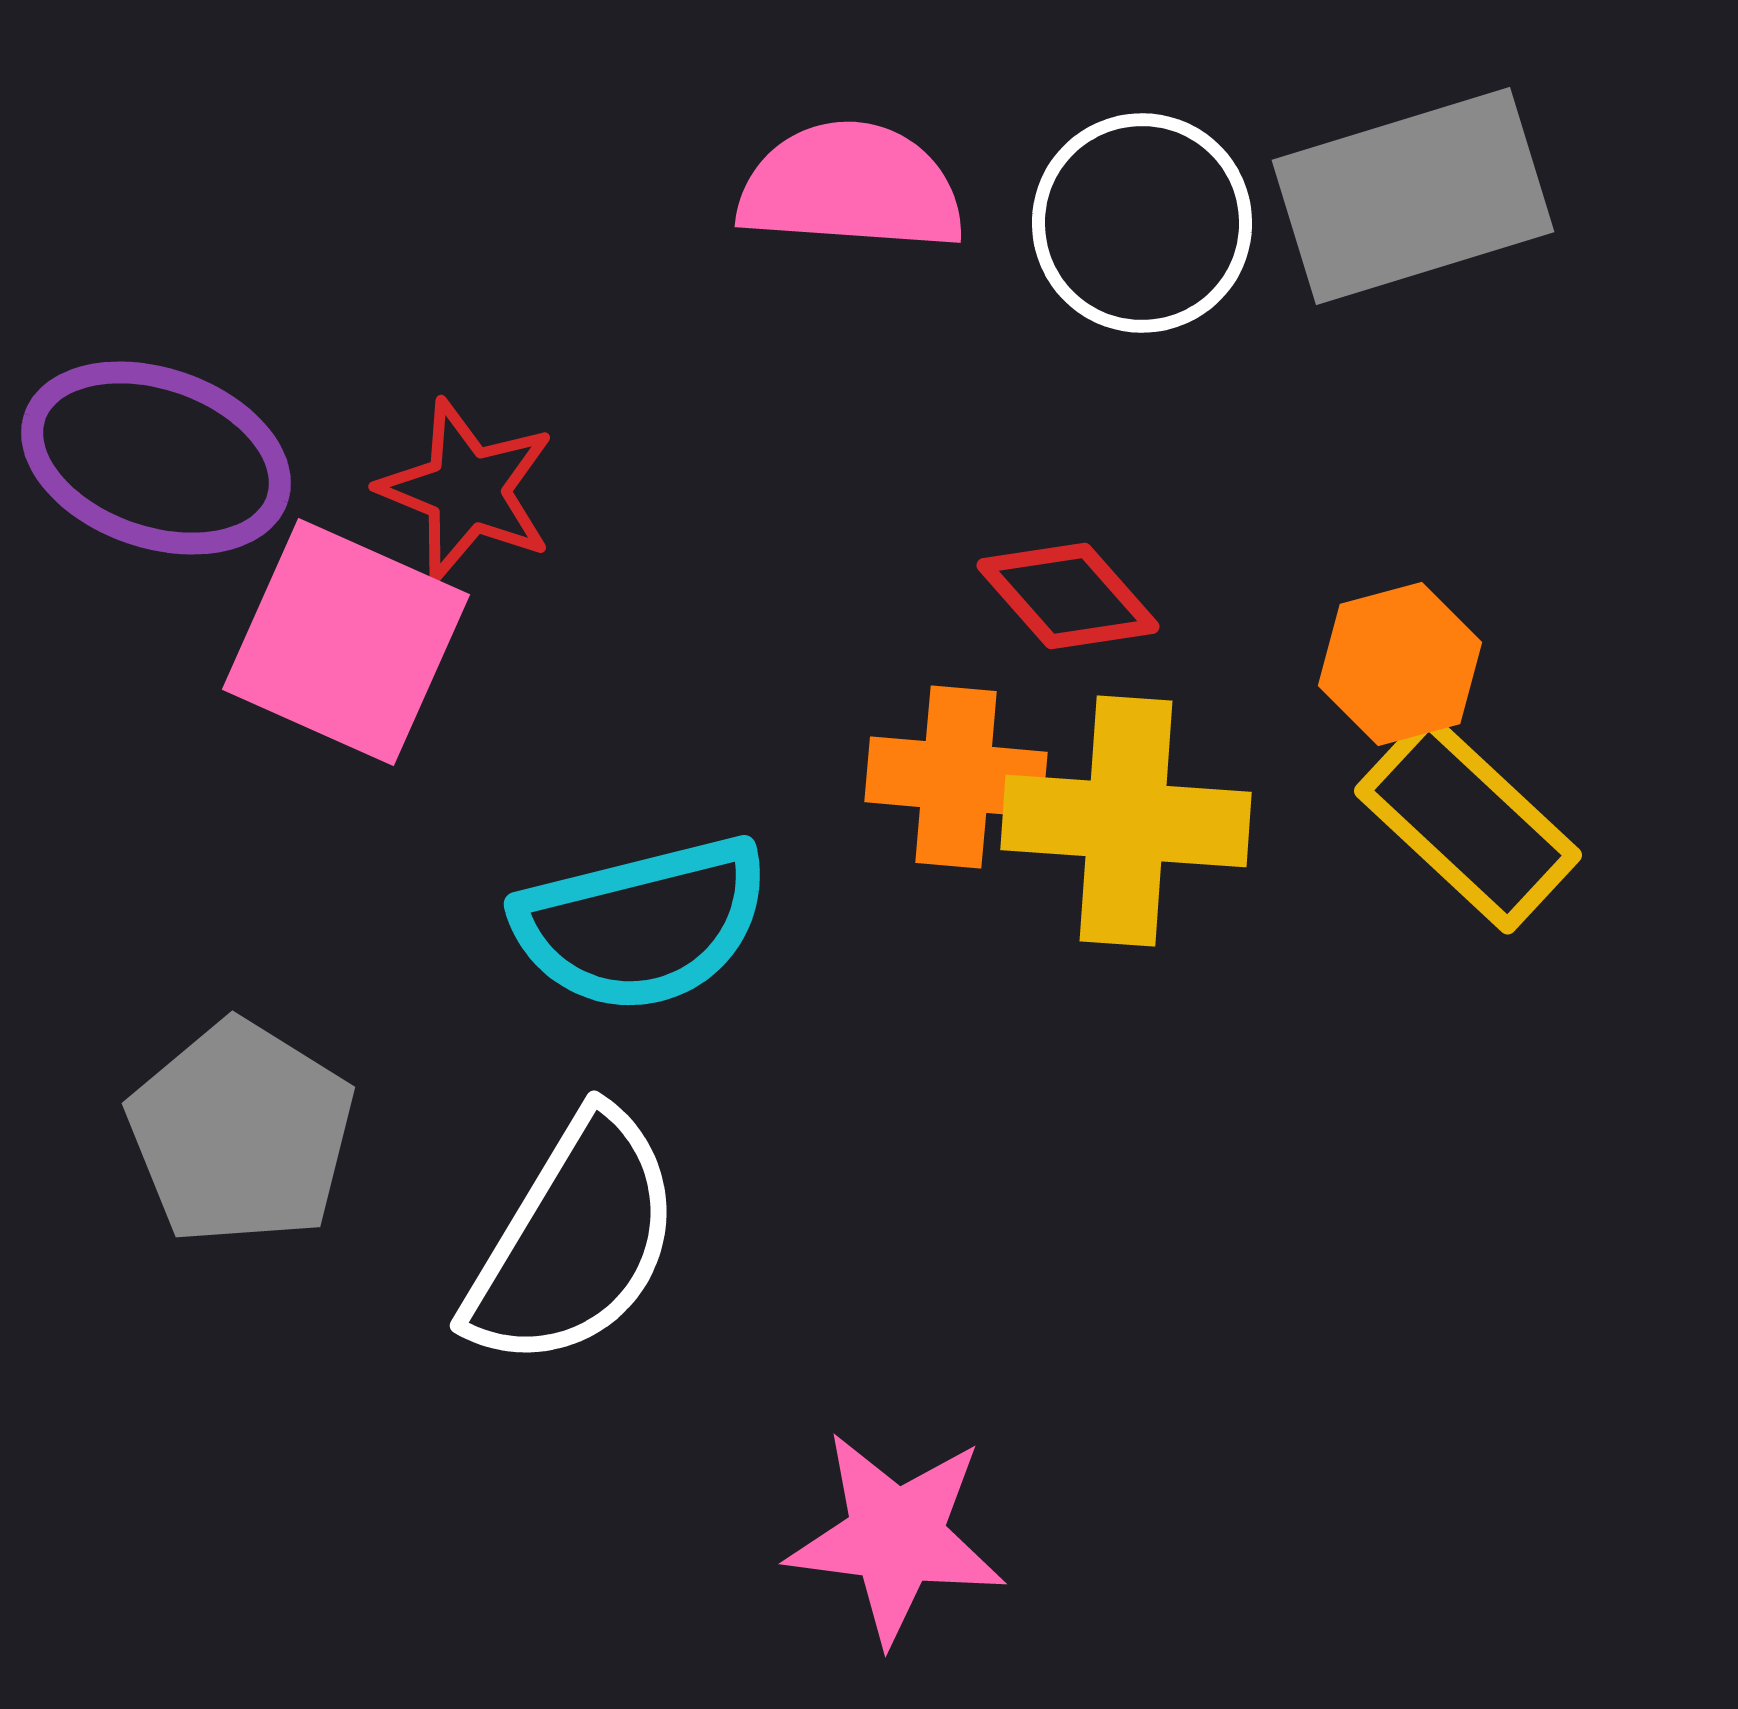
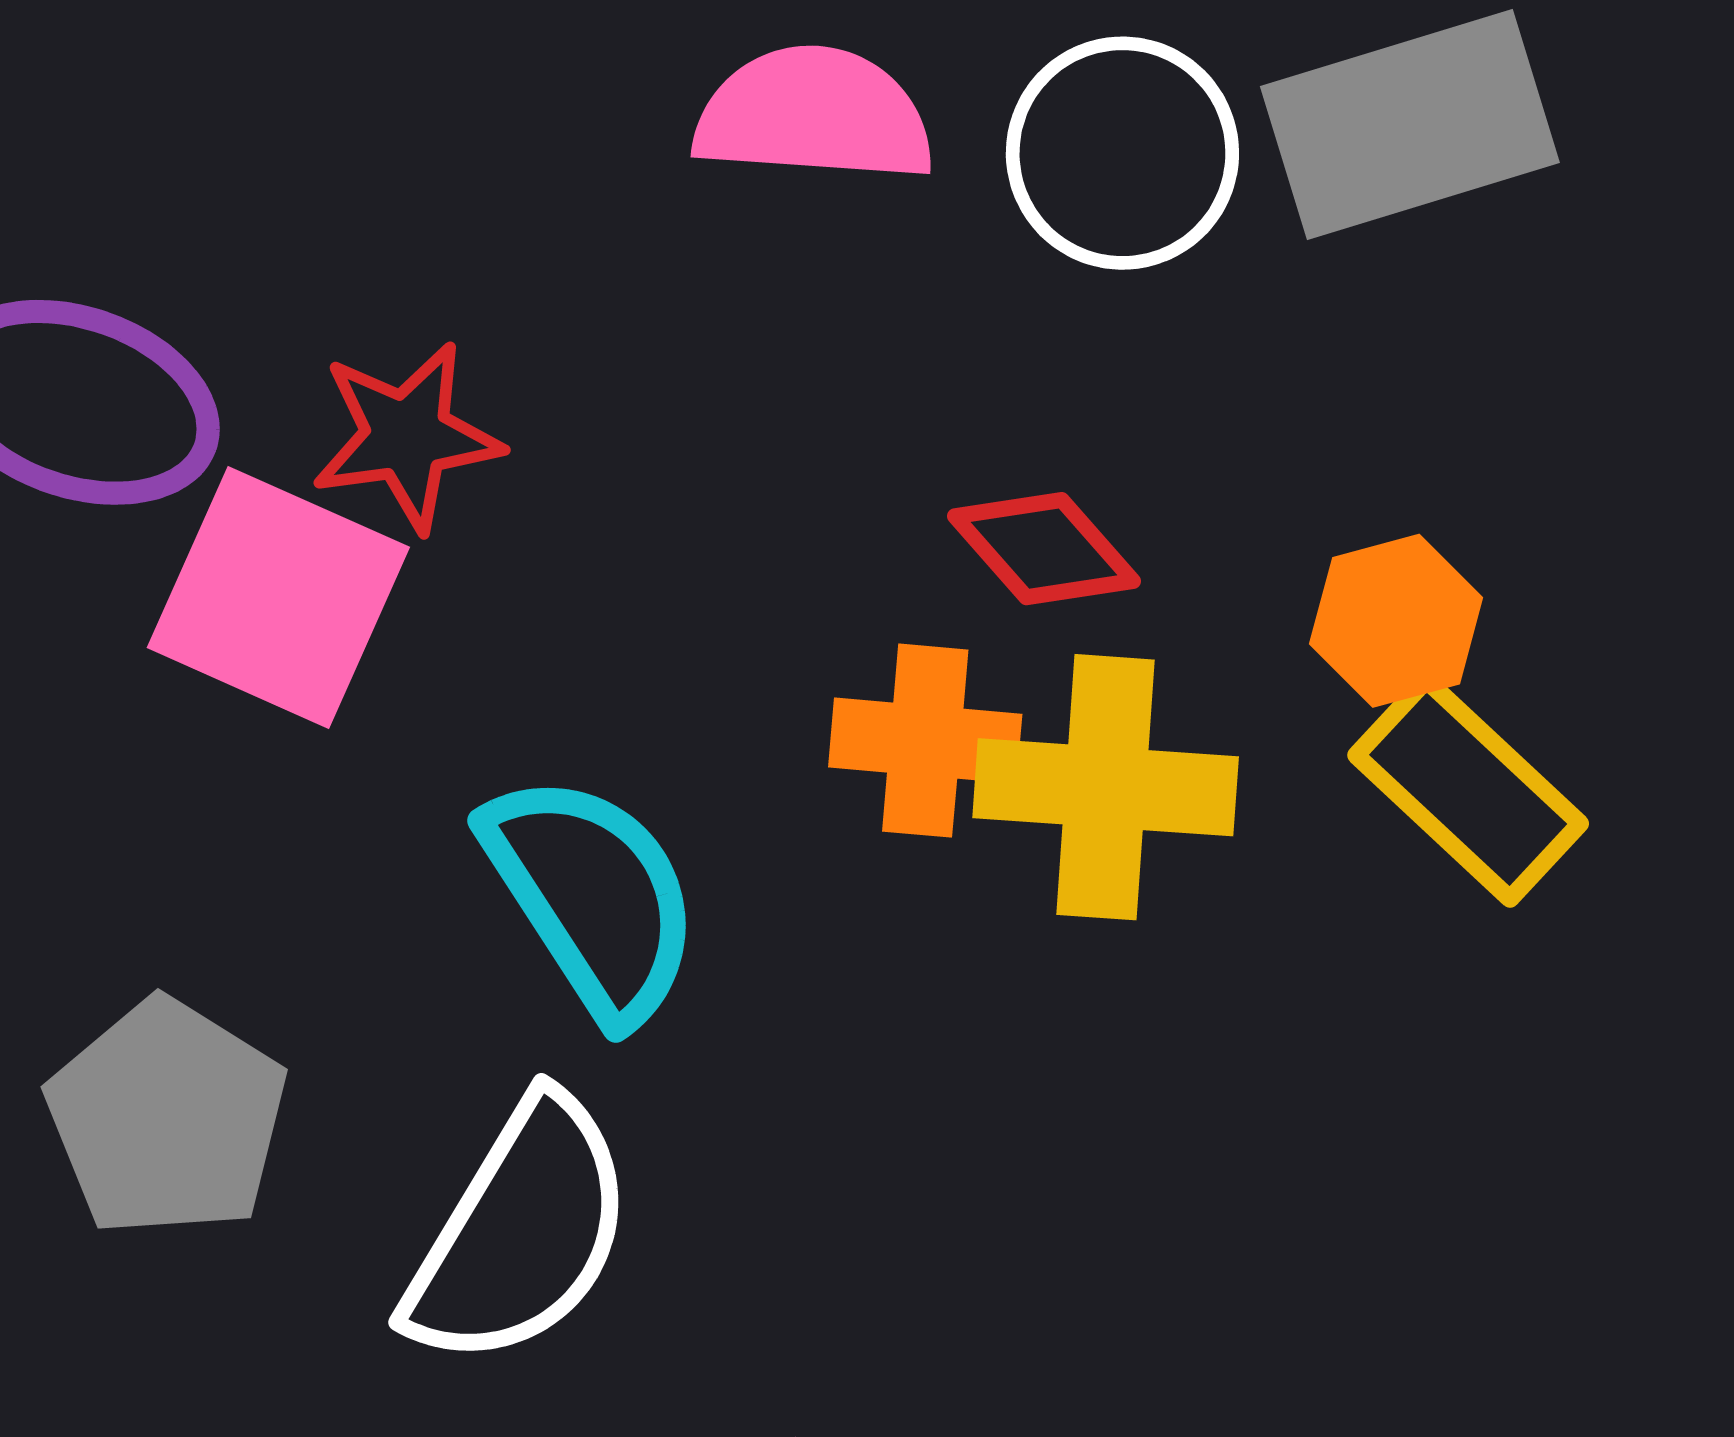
red star: (467, 490) -> (407, 436), turned -30
cyan semicircle: (642, 924) -> (592, 896), turned -109

